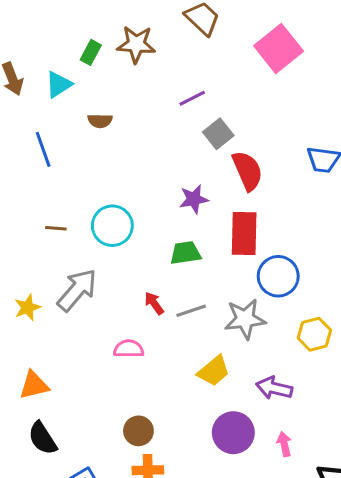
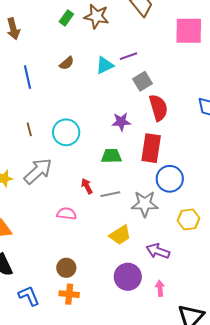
pink square: (279, 48) -> (189, 31), turned 32
cyan triangle: (59, 84) -> (105, 65), moved
brown semicircle: (100, 121) -> (67, 63), turned -49
brown line: (56, 228) -> (29, 129), turned 64

